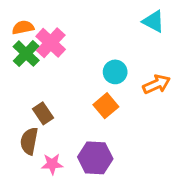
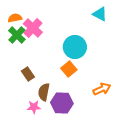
cyan circle: (115, 72) -> (75, 47), size x1.5
orange arrow: (157, 84) -> (102, 89), moved
brown semicircle: (29, 141) -> (44, 92), moved

